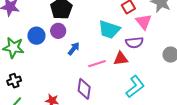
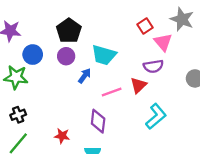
cyan trapezoid: (109, 30) -> (104, 55), moved
blue circle: (36, 36) -> (33, 55), moved
red triangle: (121, 59) -> (138, 85), turned -35

